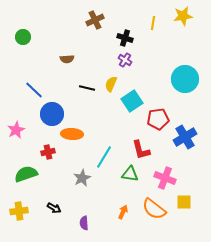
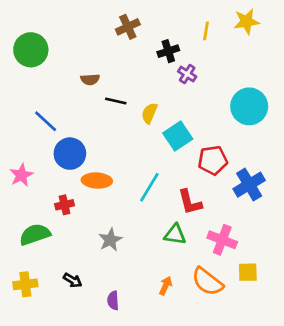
green circle: (23, 37) -> (31, 50), size x1.6
black cross: (125, 38) -> (168, 51), turned -35
purple cross: (125, 60) -> (187, 74), moved
black line: (87, 88) -> (116, 101), moved
cyan line: (104, 157) -> (149, 187), moved

